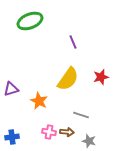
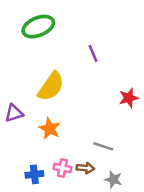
yellow semicircle: (68, 79) -> (51, 86), moved
blue cross: (12, 137) -> (34, 174), moved

